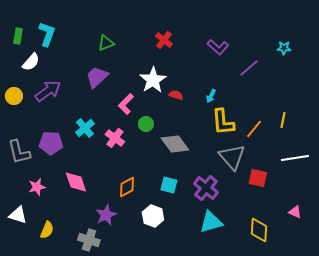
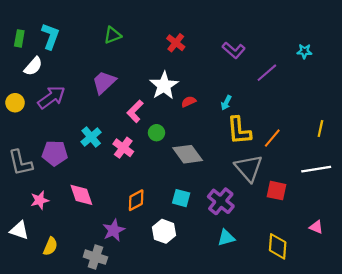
green triangle: (106, 43) -> (113, 35), moved
red semicircle: (176, 95) -> (189, 102), turned -40
yellow line: (283, 120) -> (320, 128), moved
cyan triangle: (211, 222) -> (226, 238), size x0.7

